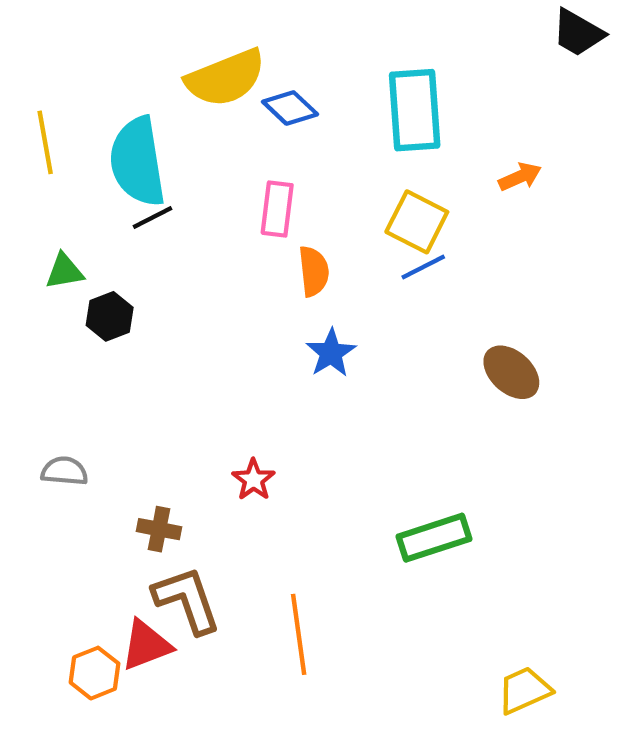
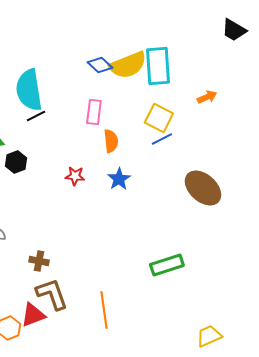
yellow semicircle: (226, 78) -> (128, 65), moved
brown ellipse: (511, 372) -> (203, 188), size x1.4
red star: (254, 480) -> (75, 176), moved, turned -30

